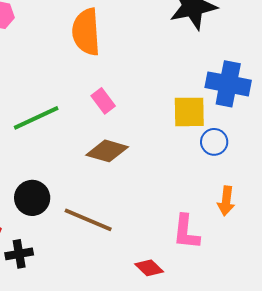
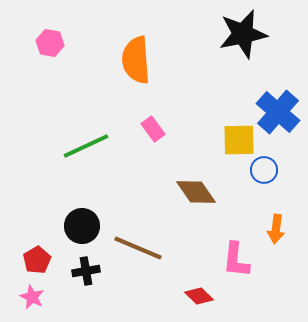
blue cross: (228, 84) -> (278, 112), turned 30
brown diamond: (107, 151) -> (196, 192), moved, turned 39
black cross: (19, 254) -> (86, 271), moved

